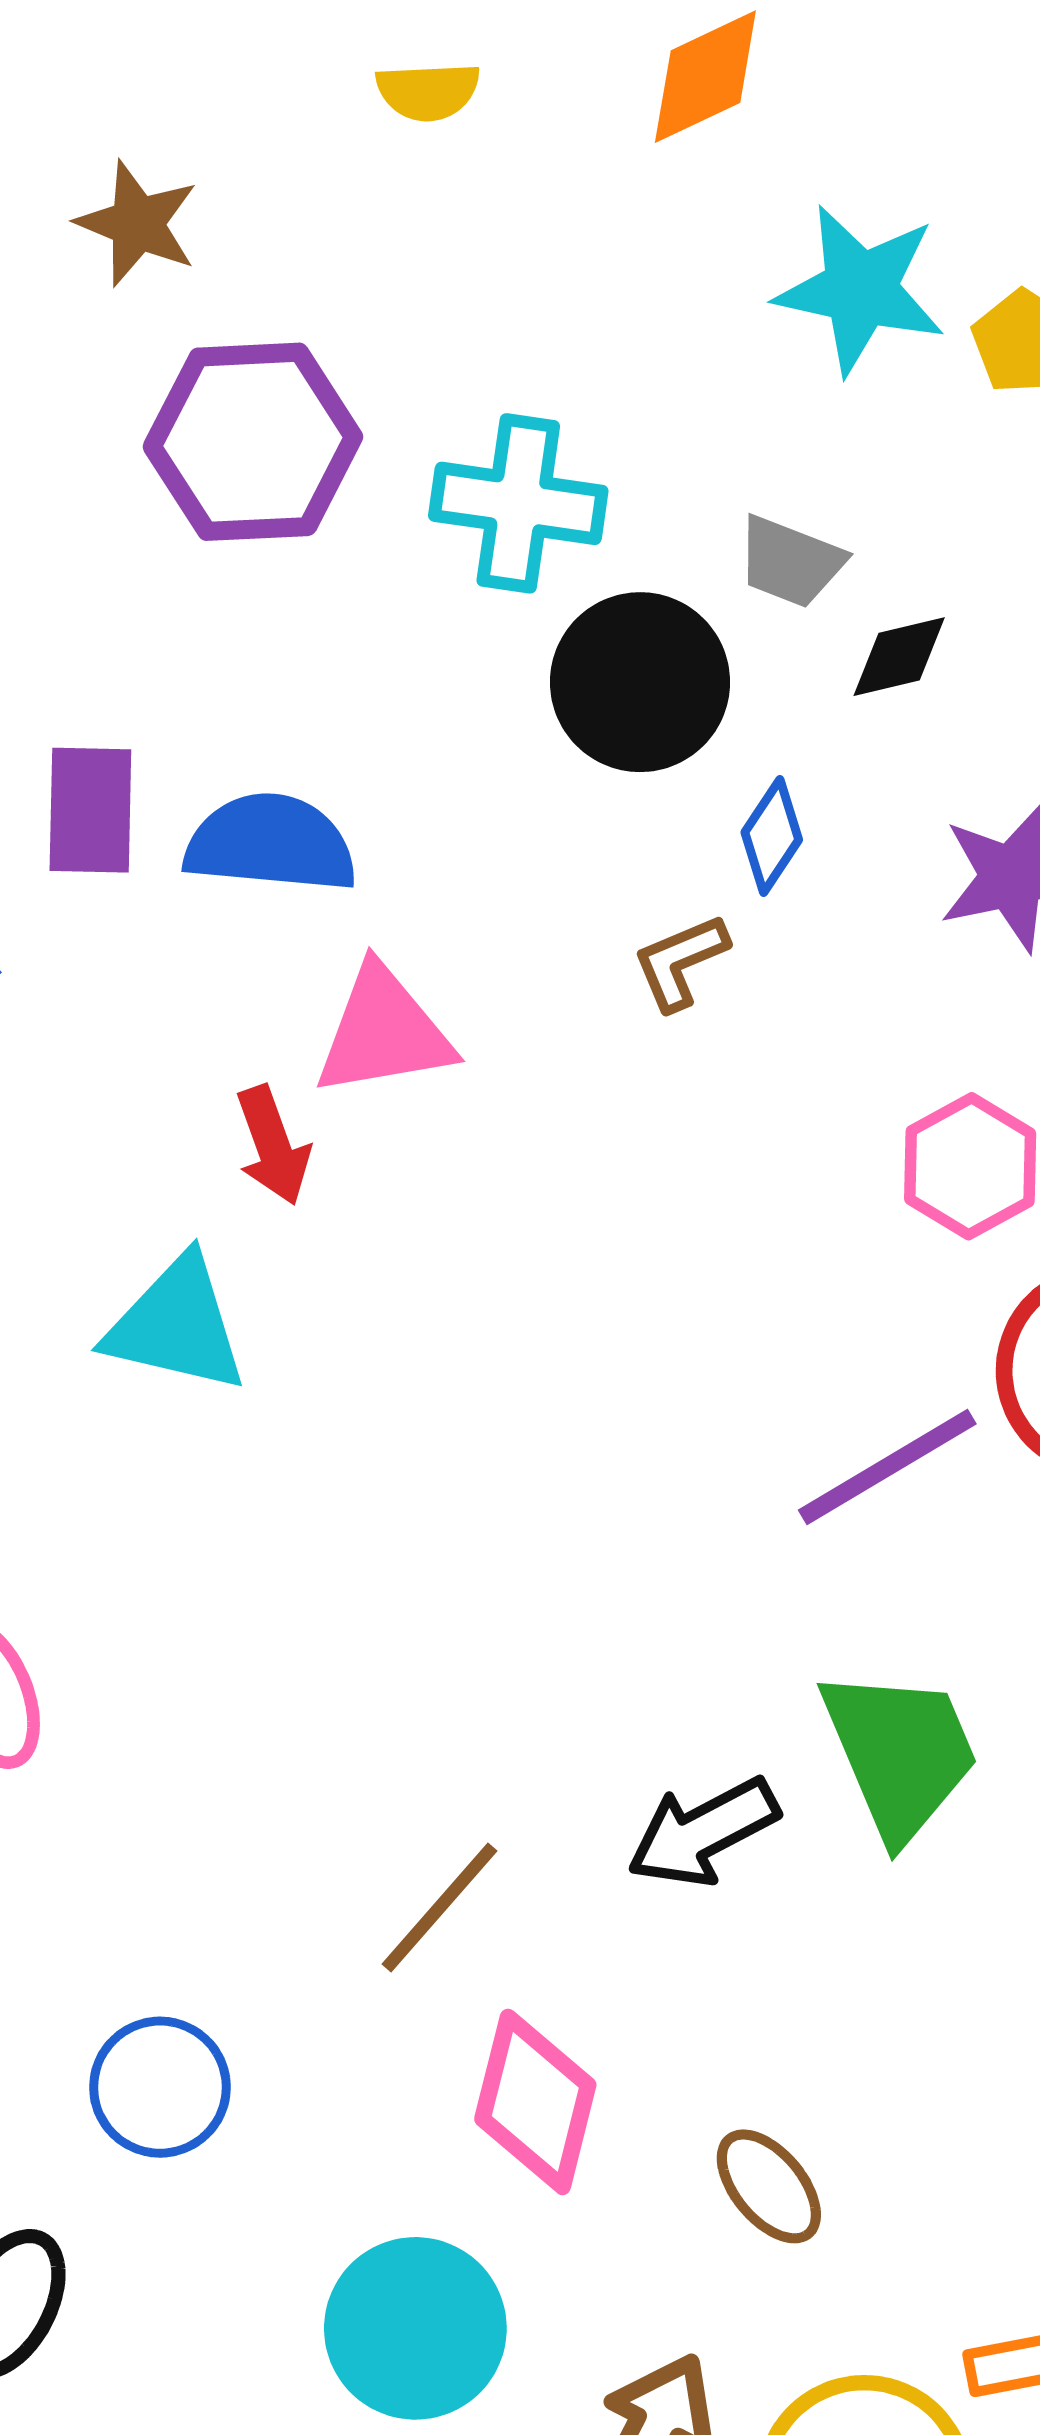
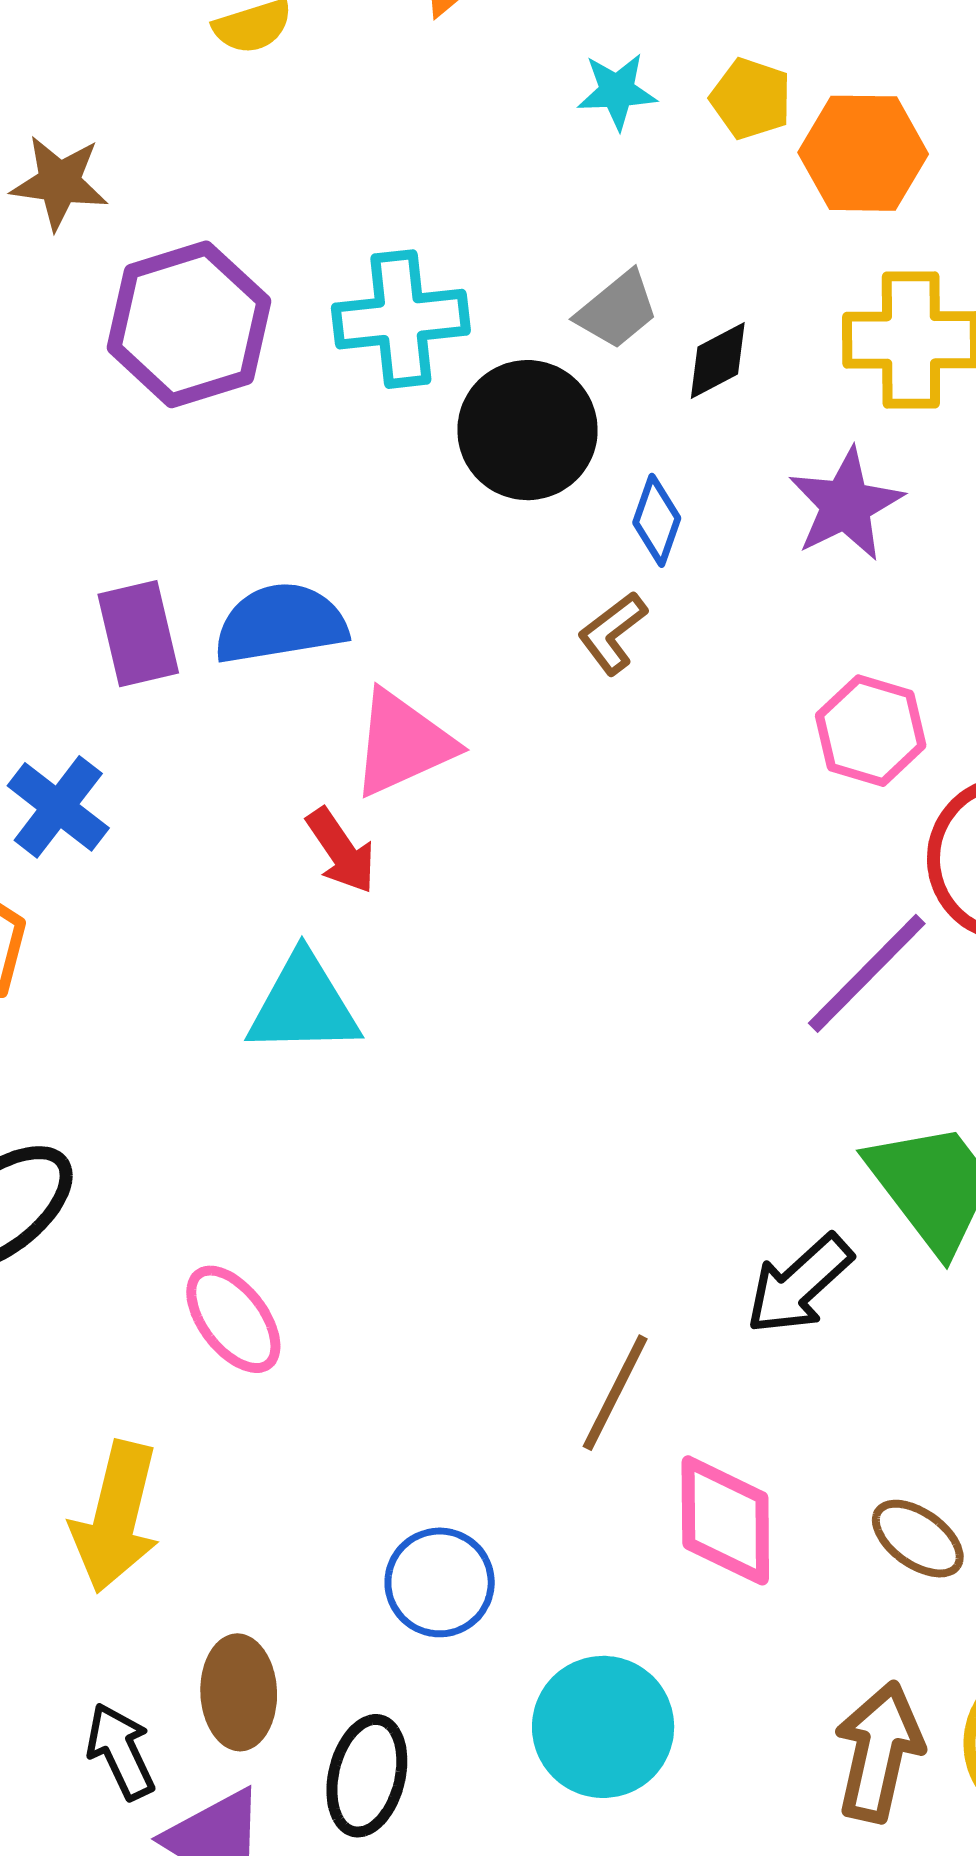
cyan star: (860, 289) -> (617, 91), size x0.6
gray trapezoid: (790, 562) -> (617, 310), turned -46
cyan circle: (415, 2328) -> (603, 1727), moved

